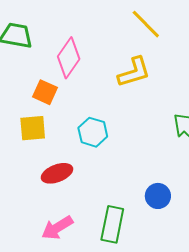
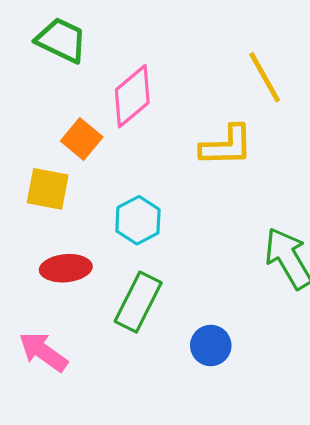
green rectangle: (112, 224) -> (138, 302), moved
pink arrow: (57, 228) -> (43, 352), turned 52

